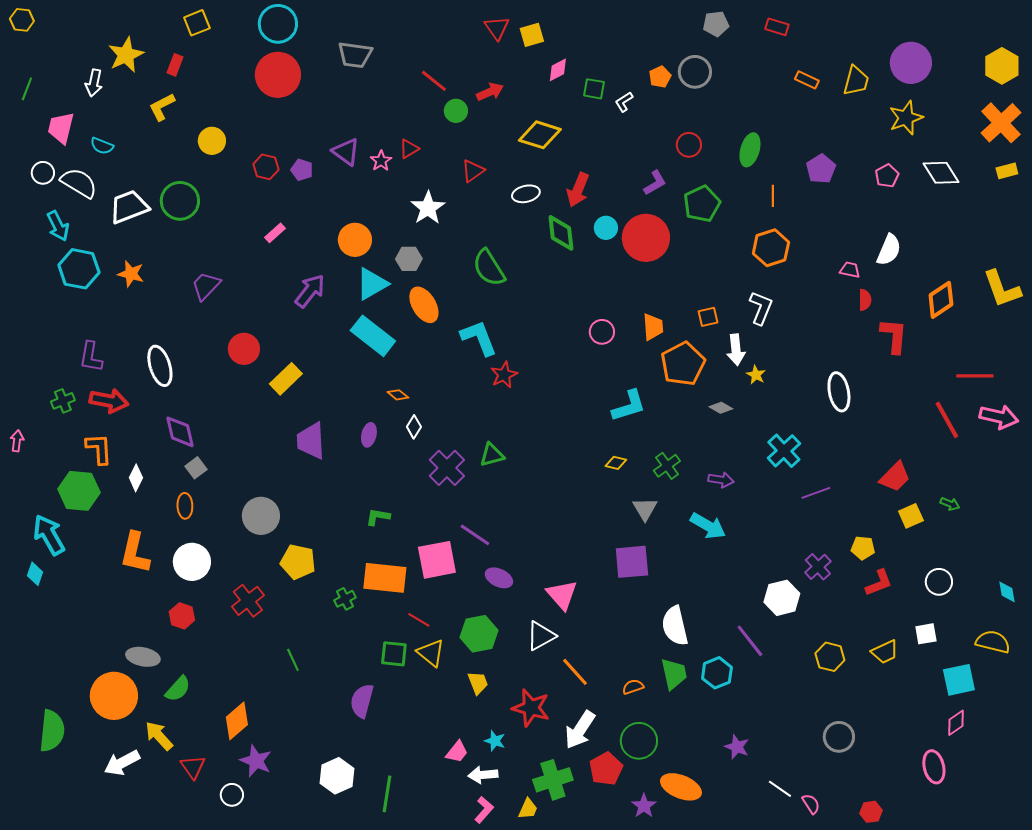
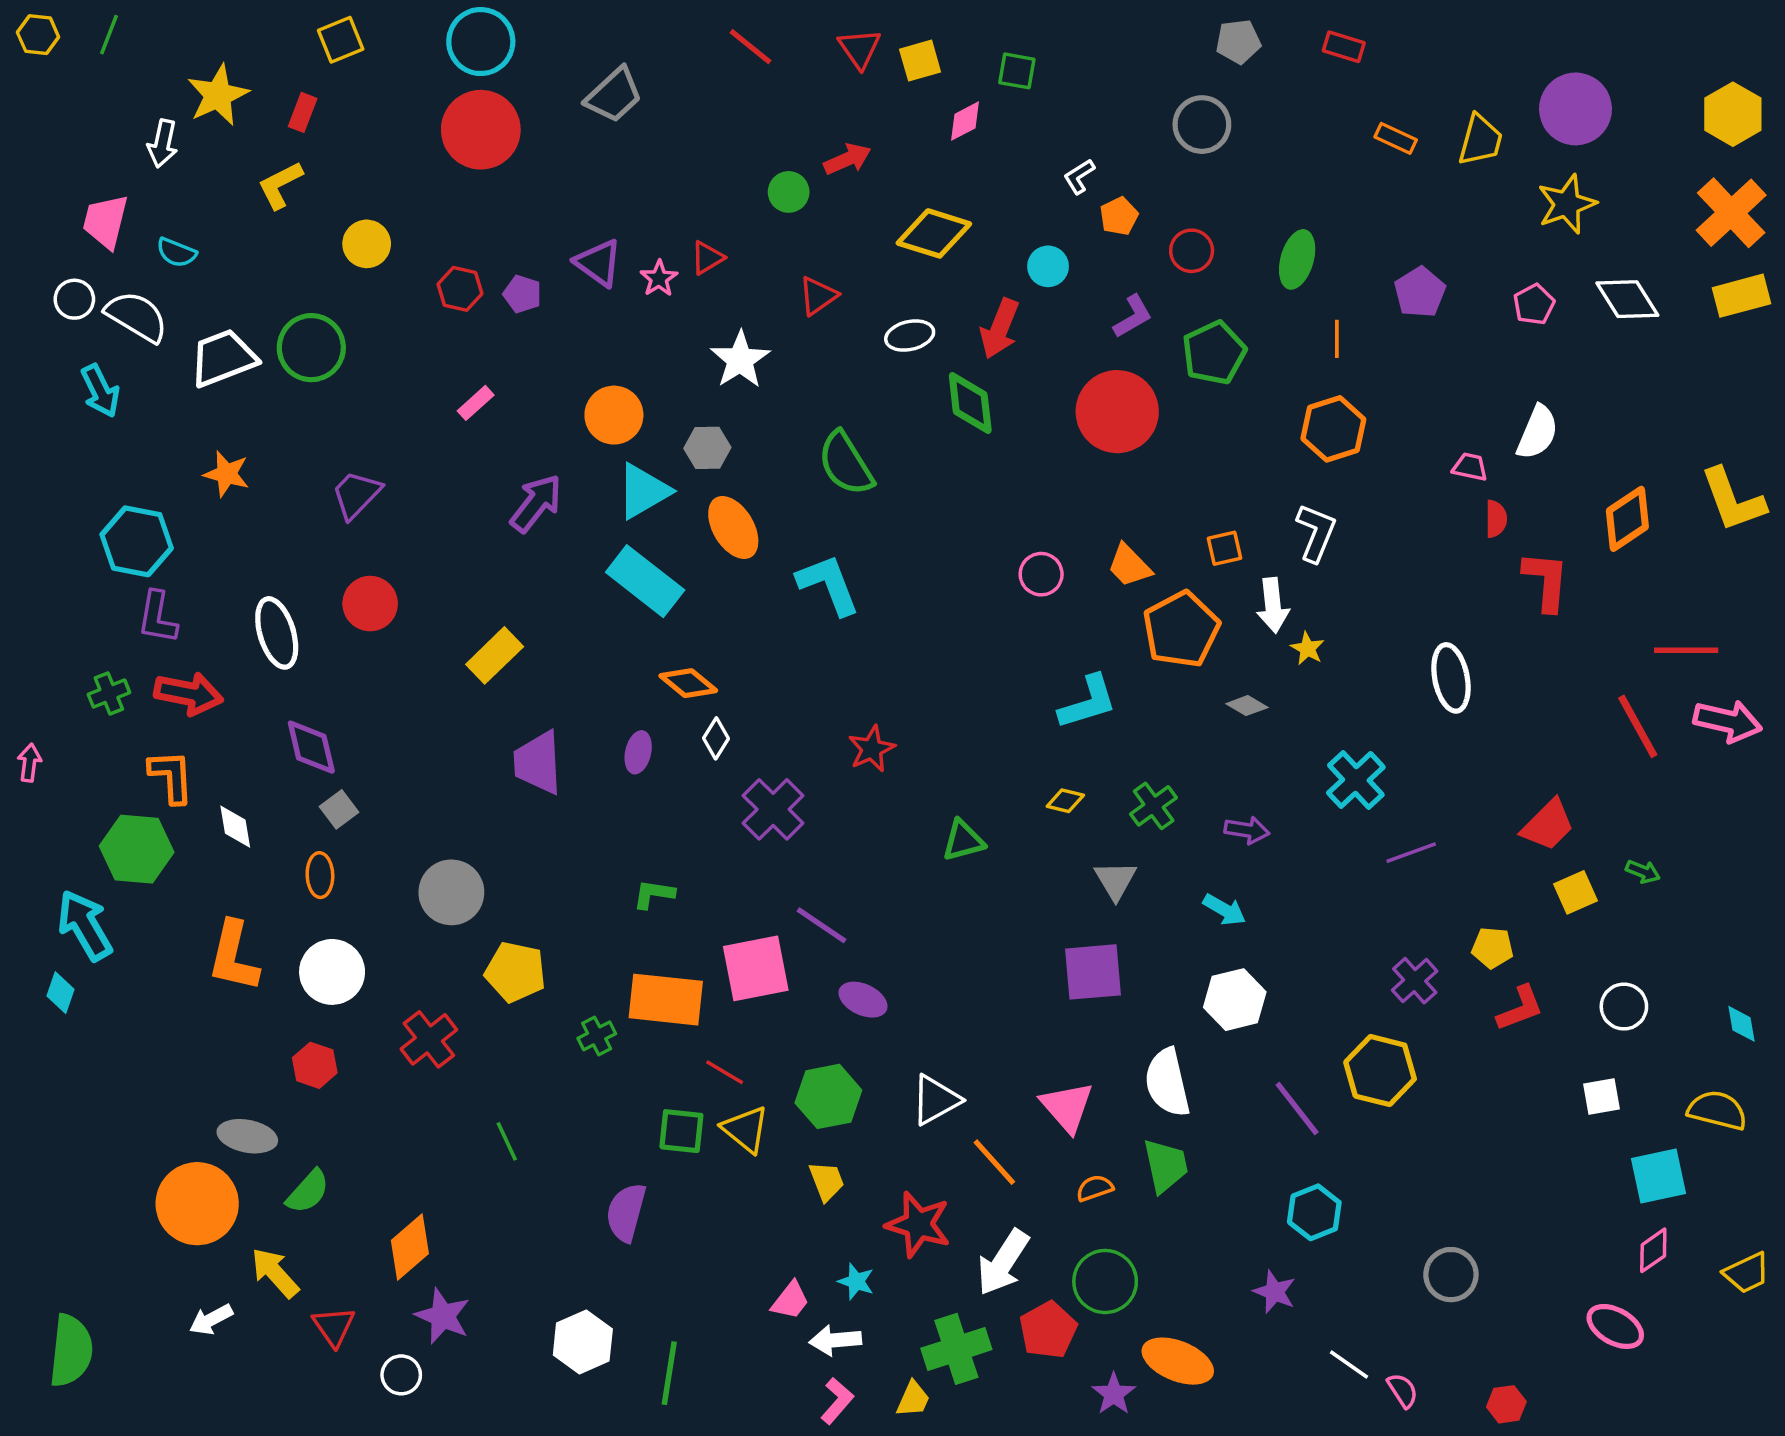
gray trapezoid: (355, 55) -> (614, 95), turned -51
orange pentagon: (660, 77) -> (1119, 216), moved
red line: (434, 81) -> (751, 47), moved
green line: (27, 89) -> (109, 35), moved
green square: (594, 89) -> (1017, 71), moved
yellow rectangle: (1007, 171) -> (1742, 296), size x1.5
cyan circle: (606, 228) -> (1048, 266), moved
cyan hexagon: (79, 269) -> (137, 541), moved
orange trapezoid: (653, 327) -> (1129, 566), turned 140
red circle: (244, 349) -> (370, 604), moved
red star: (504, 375) -> (872, 749), moved
orange diamond: (398, 395) -> (688, 683), size x1.5
green triangle: (492, 455) -> (963, 840), moved
white diamond: (136, 478) -> (235, 827), turned -36
cyan arrow: (708, 526) -> (1224, 910), size x0.7
pink triangle: (562, 595) -> (1067, 1107), moved
white hexagon: (782, 598) -> (1235, 1000), moved
yellow trapezoid: (885, 652) -> (1747, 1273), moved
yellow hexagon: (830, 657) -> (1380, 1071), moved, size x1.4
cyan hexagon: (717, 673) -> (1314, 1212), moved
green semicircle: (52, 731) -> (71, 1351), moved
white arrow: (122, 763) -> (211, 1320), size x0.7
pink ellipse: (934, 767) -> (1615, 1326), turned -48

